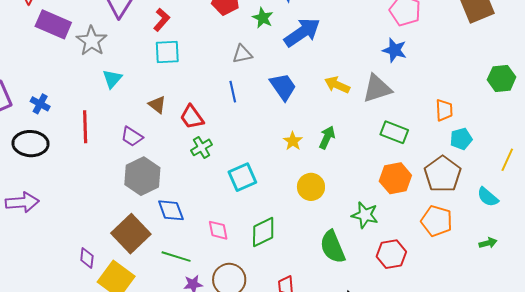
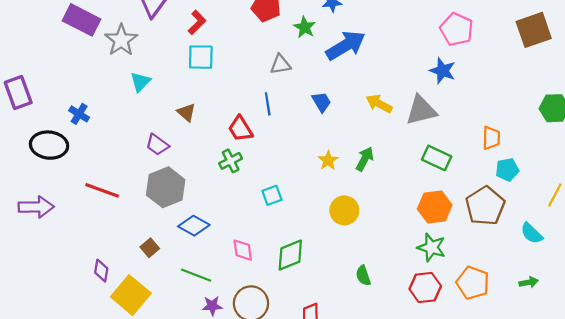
blue trapezoid: (283, 87) -> (321, 102), size x0.7
blue cross: (40, 104) -> (79, 114), moved
red trapezoid: (192, 117) -> (240, 129), moved
red line: (85, 127) -> (102, 190), moved, turned -72
cyan square: (242, 177) -> (272, 195), size x0.7
blue diamond: (171, 210) -> (194, 226), turned -44
green star: (365, 215) -> (432, 247), moved
orange pentagon: (437, 221) -> (473, 283), moved
brown square: (131, 234) -> (150, 248), size x0.5
green semicircle: (333, 247) -> (363, 276), size x0.6

